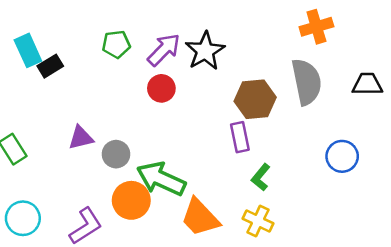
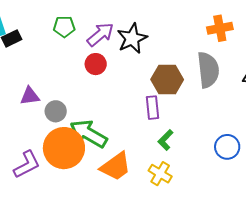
blue circle: (342, 156) -> (227, 147), moved
orange circle: (131, 200) -> (64, 148), size x1.4
orange trapezoid: (200, 217) -> (116, 166), turned -88

